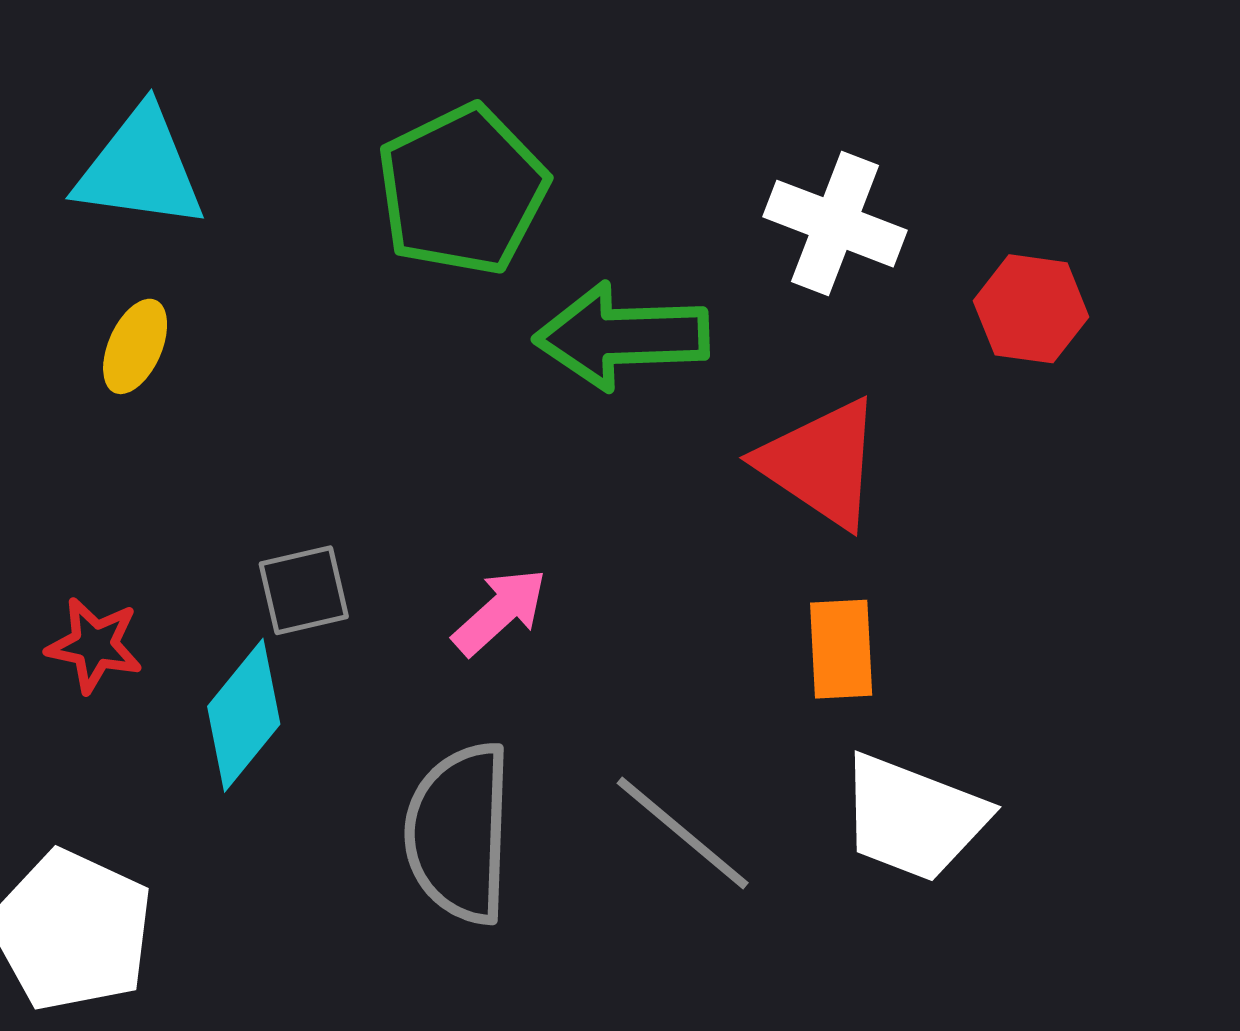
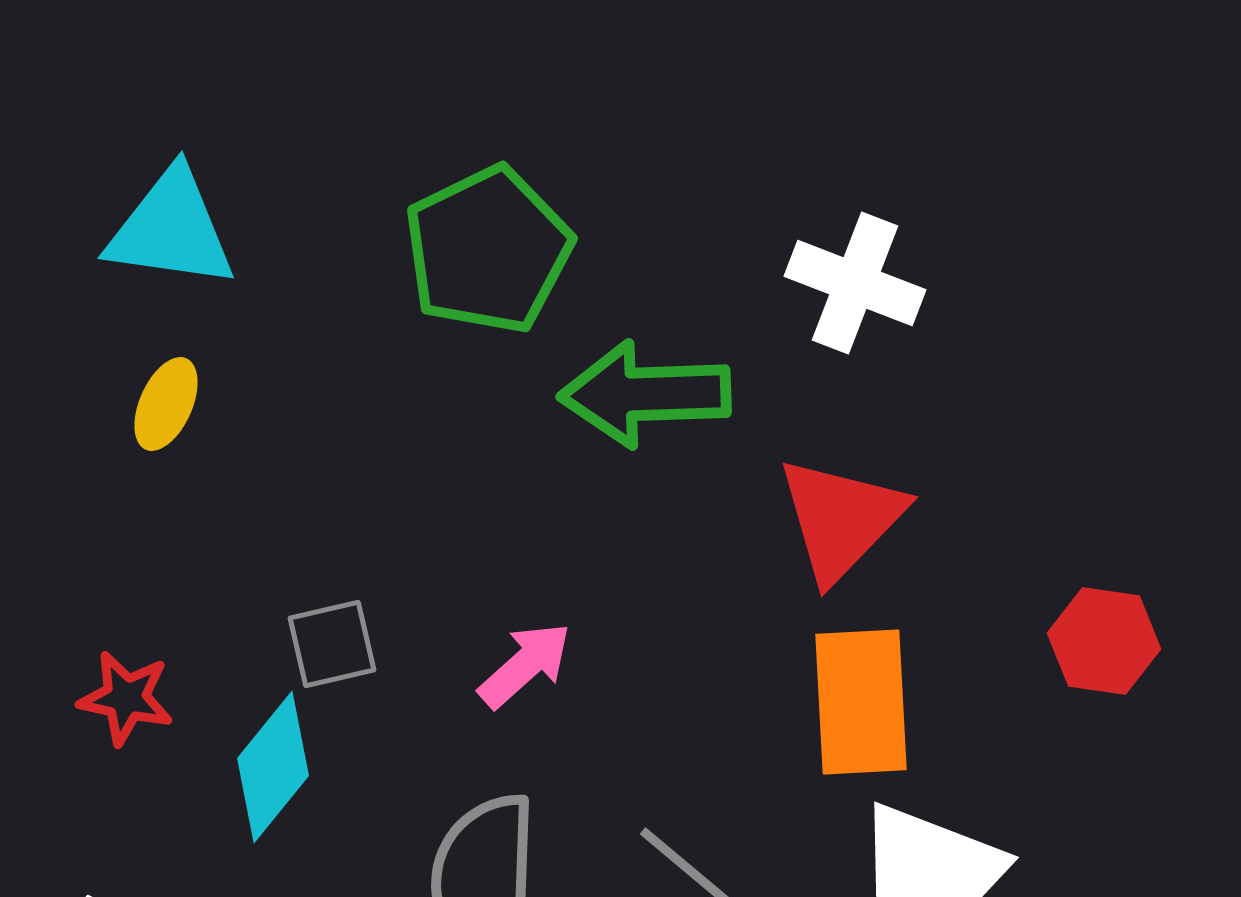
red hexagon: (1031, 309) -> (1104, 641), moved
red triangle: (821, 463) -> (841, 519), turned 40
orange rectangle: (841, 649) -> (861, 702), size x1.5

